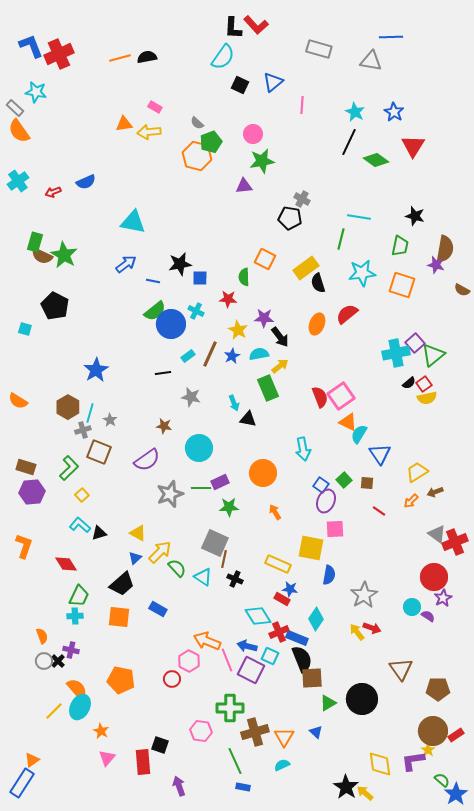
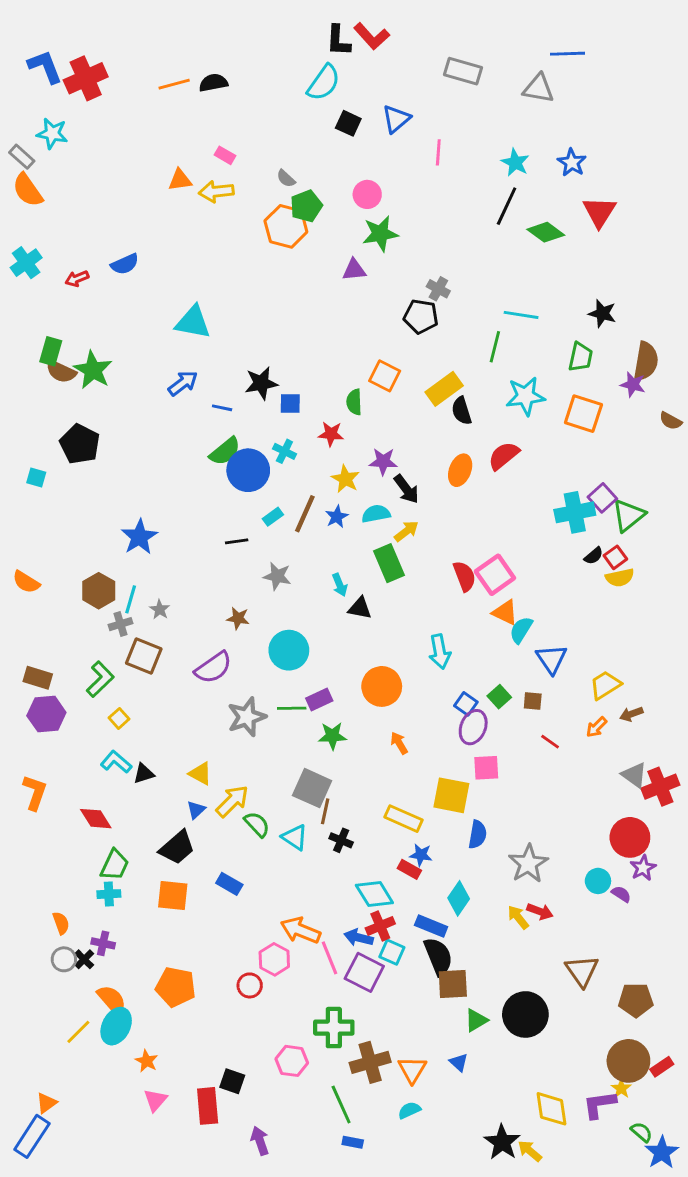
red cross: (279, 632) -> (380, 926), moved

